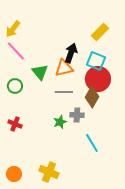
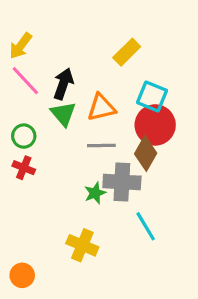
yellow rectangle: (100, 32) -> (127, 52), moved
black arrow: (71, 53) -> (63, 84), moved
gray cross: (77, 115) -> (122, 182), size x1.6
red cross: (15, 124) -> (24, 168), moved
yellow cross: (49, 172) -> (82, 245), moved

